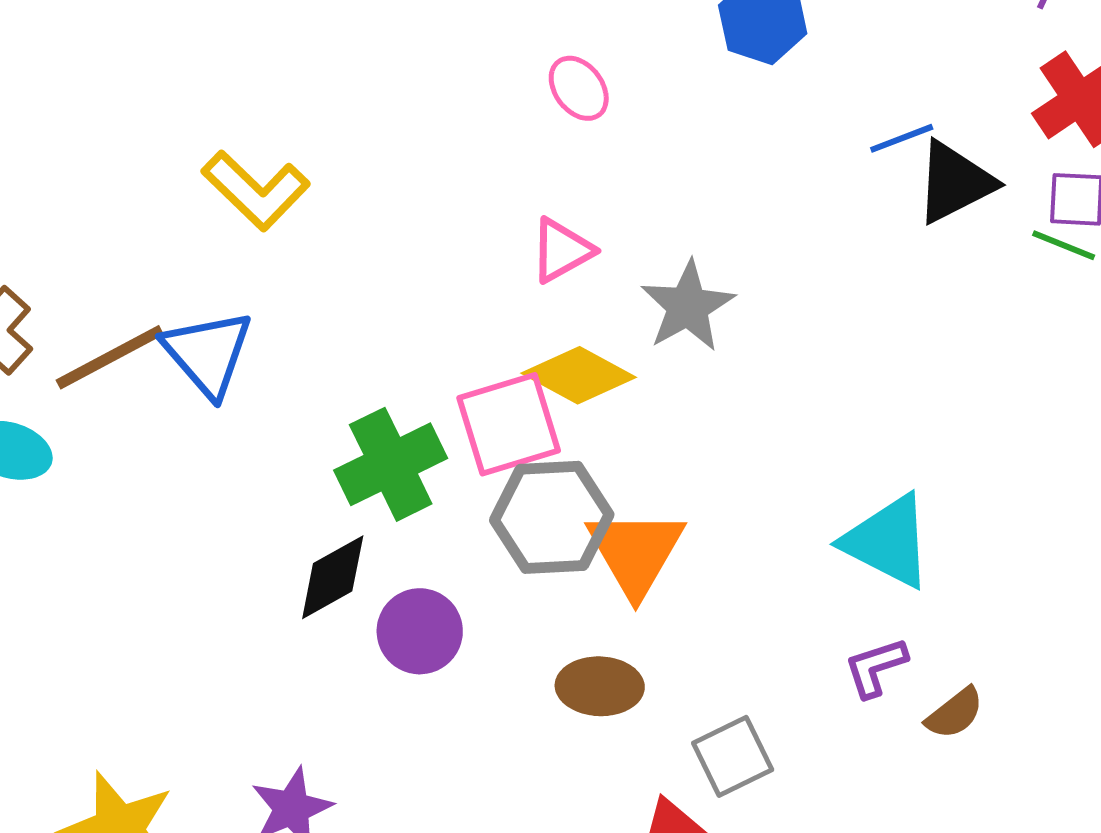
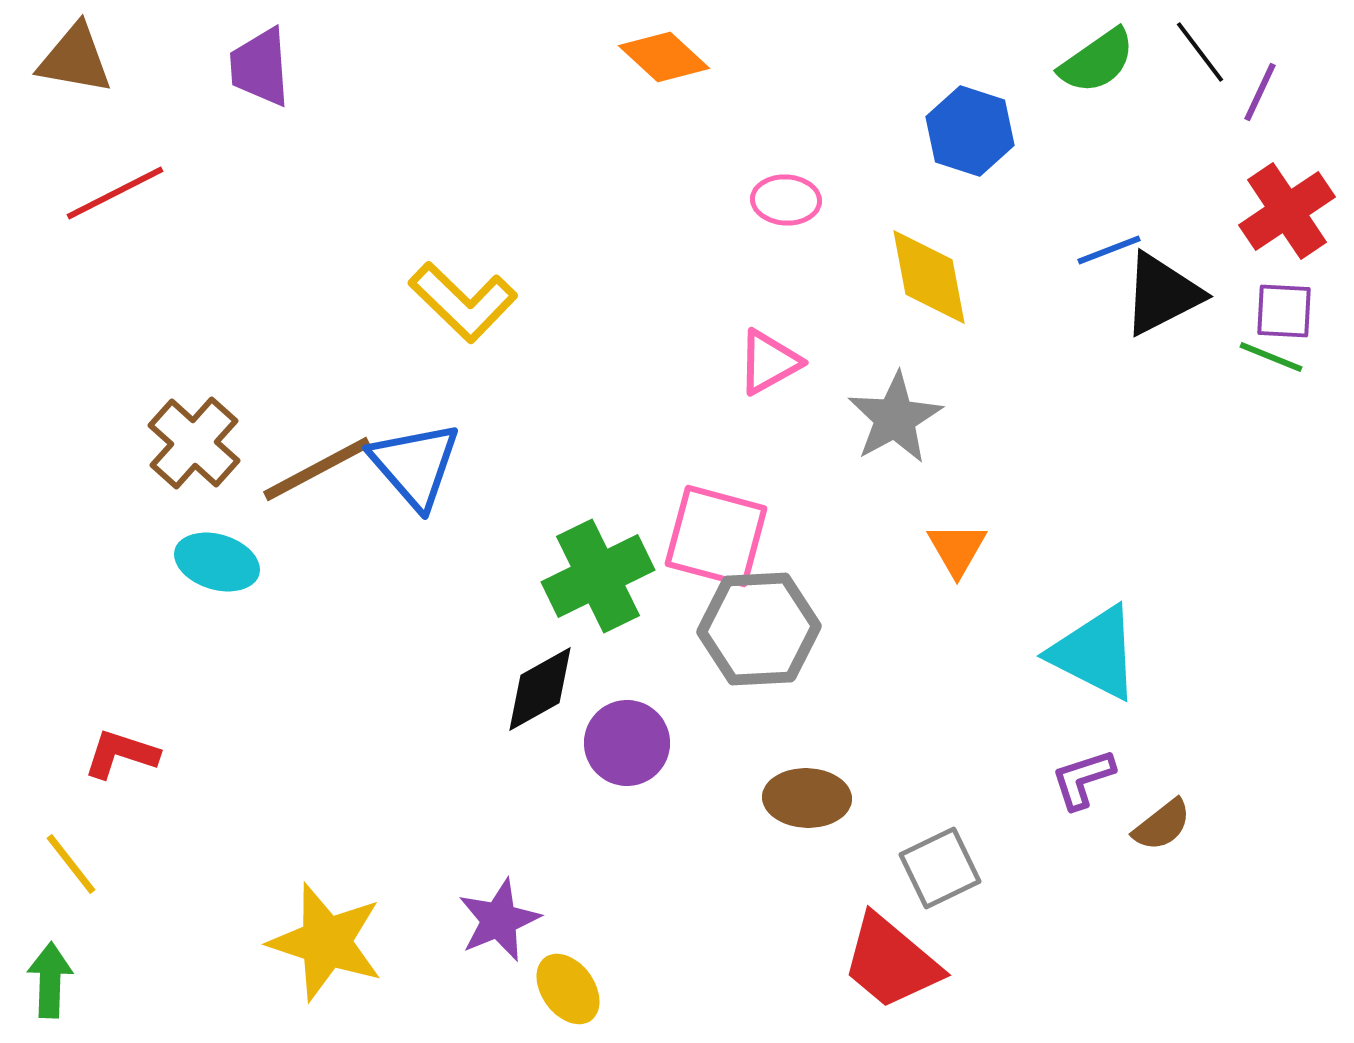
pink ellipse: (579, 88) -> (786, 200), turned -50
yellow diamond: (579, 375) -> (929, 277), moved, turned 51
pink square: (509, 424) -> (716, 536), turned 32
orange triangle: (636, 552) -> (957, 549), moved, size x0.6

